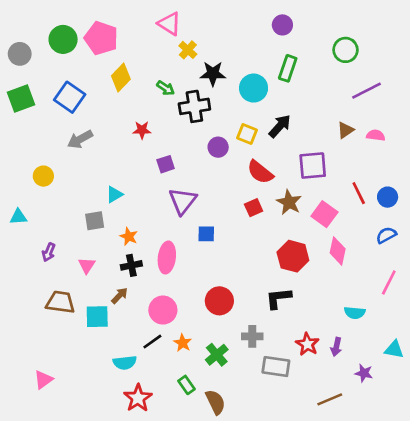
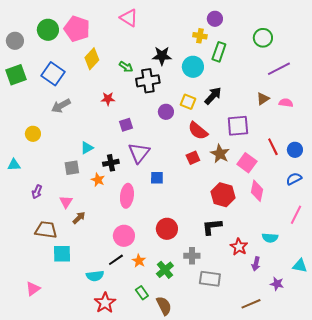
yellow cross: (188, 50) -> (200, 36), moved, turned -32
black cross: (131, 265) -> (111, 163), moved
brown arrow: (120, 296) -> (79, 218), moved
cyan square: (97, 317) -> (62, 254), moved
red star: (307, 344) -> (239, 247), moved

